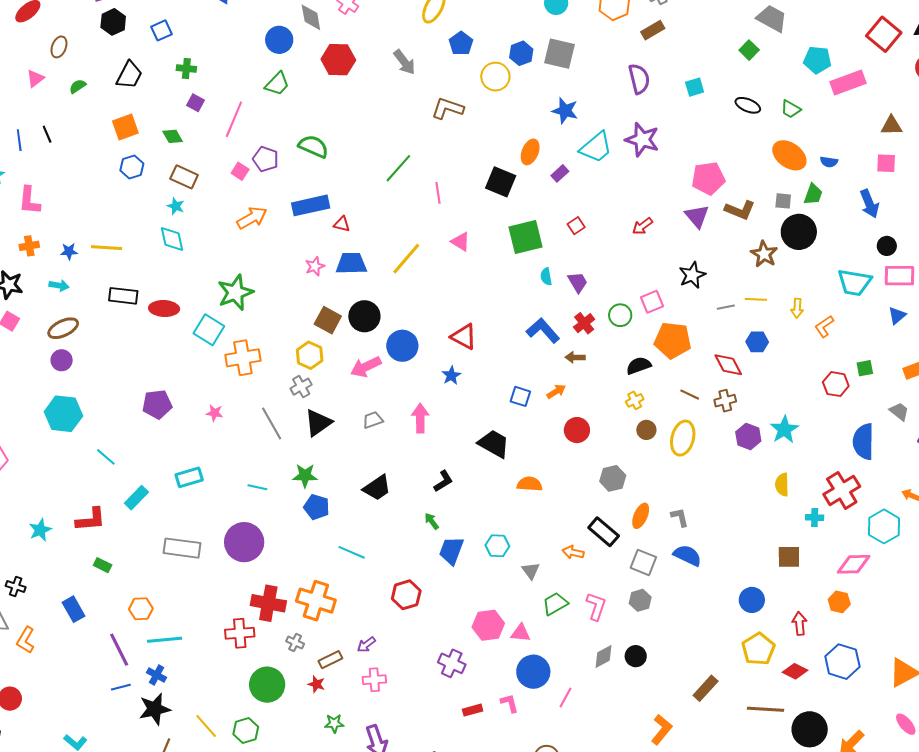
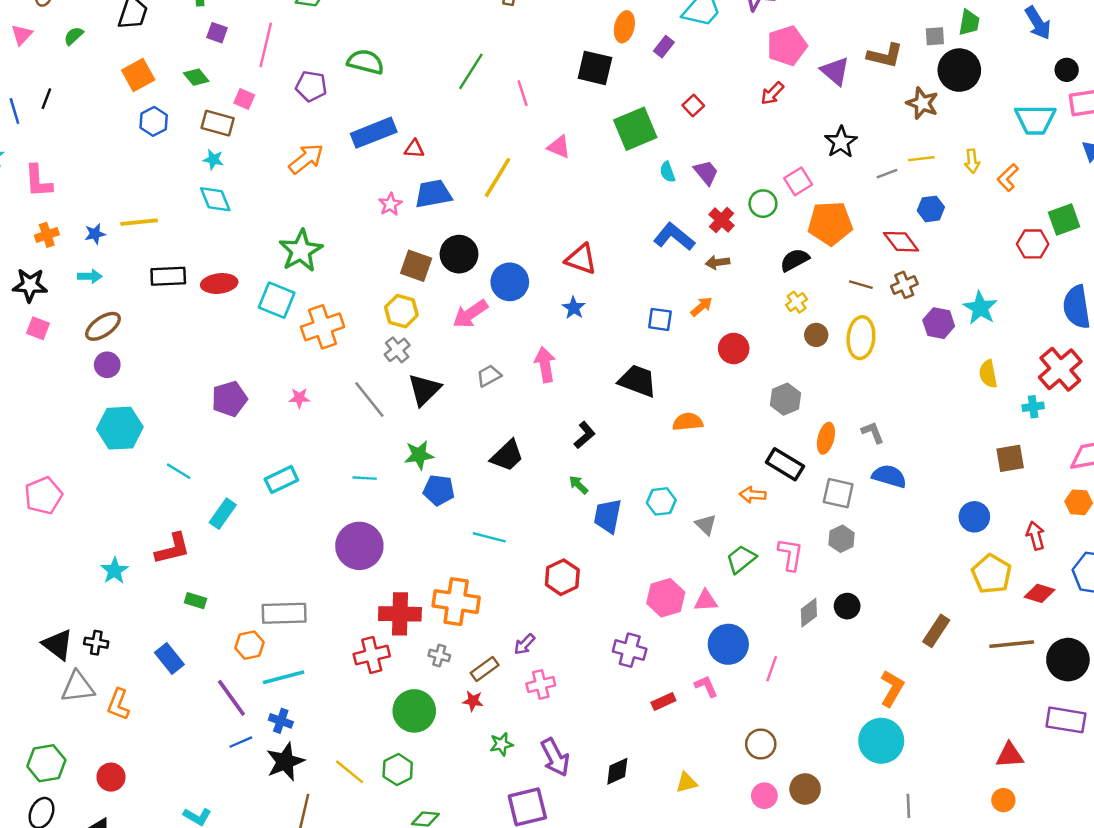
black line: (47, 134) -> (46, 99), turned 54
pink square: (240, 171) -> (244, 99), moved
pink pentagon: (708, 178) -> (787, 46), moved
green square: (865, 368) -> (1064, 220), size x1.5
gray rectangle: (182, 548) -> (284, 613), moved

